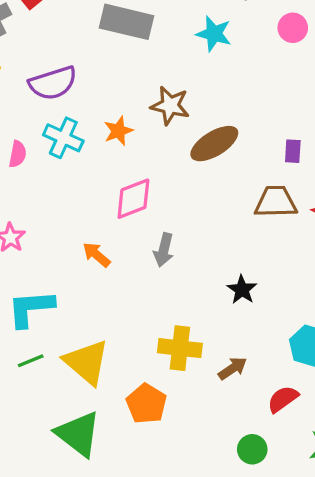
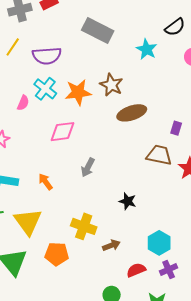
orange star: (118, 131) -> (78, 92), size x1.5
pink semicircle: (18, 154) -> (23, 103), moved
pink diamond: (133, 199) -> (63, 132), moved
orange arrow: (97, 255) -> (45, 182), moved
black star: (242, 290) -> (128, 201), turned -30
orange pentagon: (146, 404) -> (57, 254), turned 30

